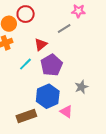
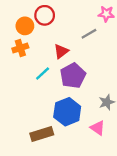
pink triangle: (66, 112) -> (98, 128), moved

